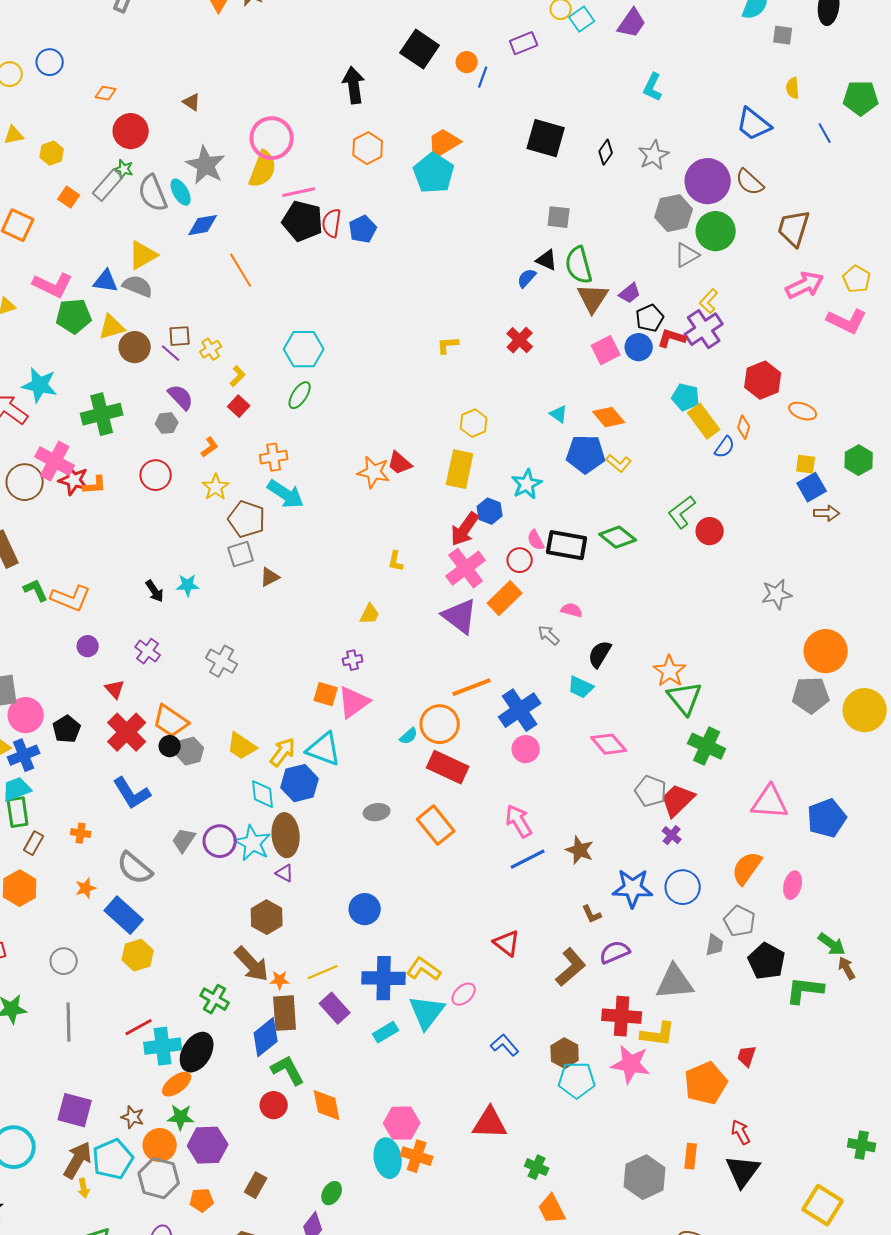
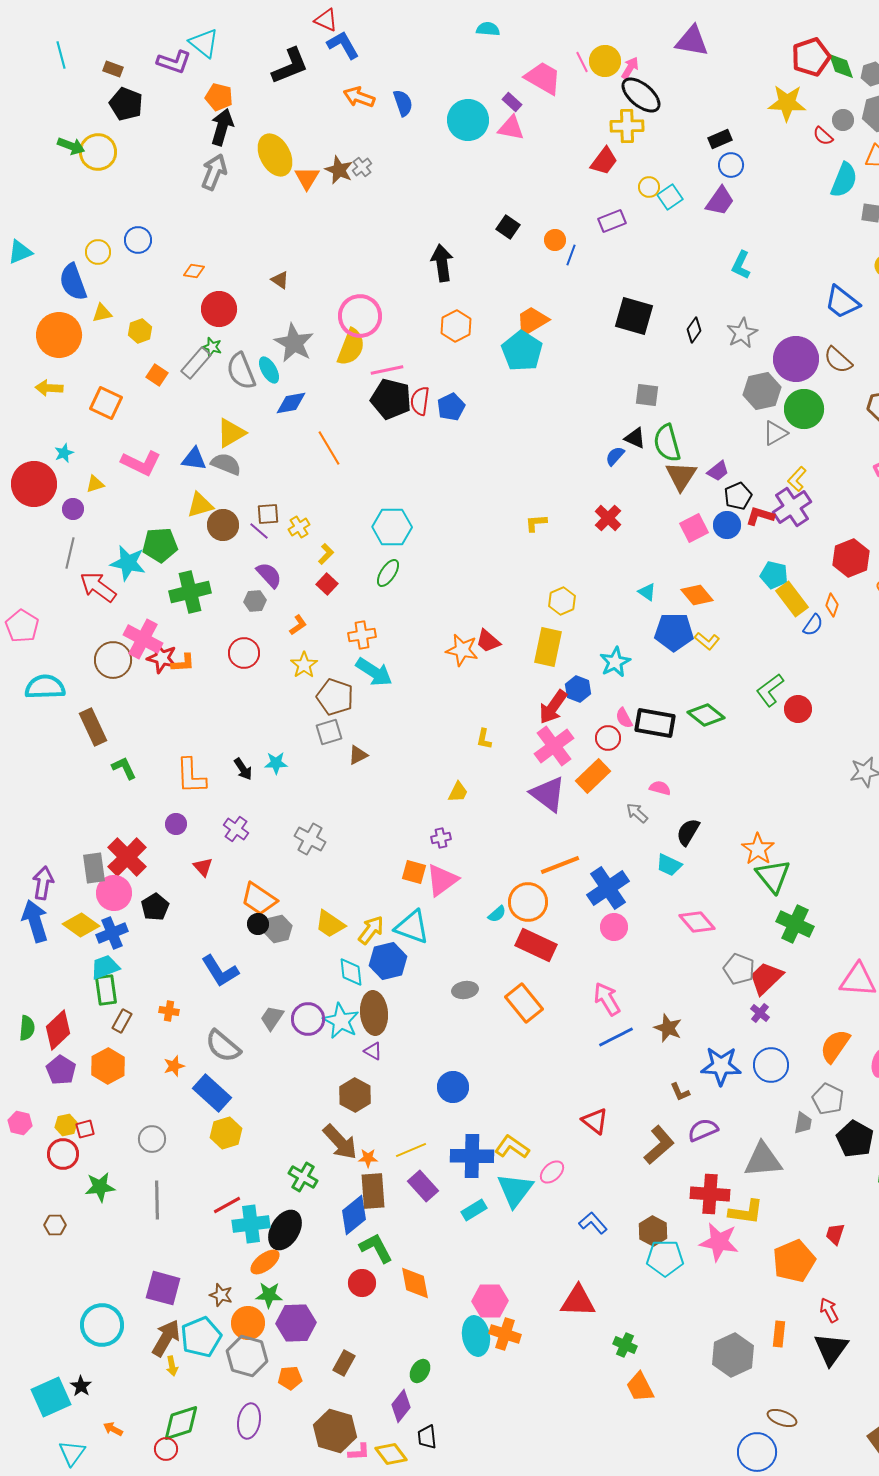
black square: (420, 49) -> (508, 227), size x0.6
green pentagon: (74, 316) -> (160, 545), moved
orange L-shape: (71, 598) -> (191, 776), moved, turned 66
red cross: (127, 732) -> (127, 857), moved

